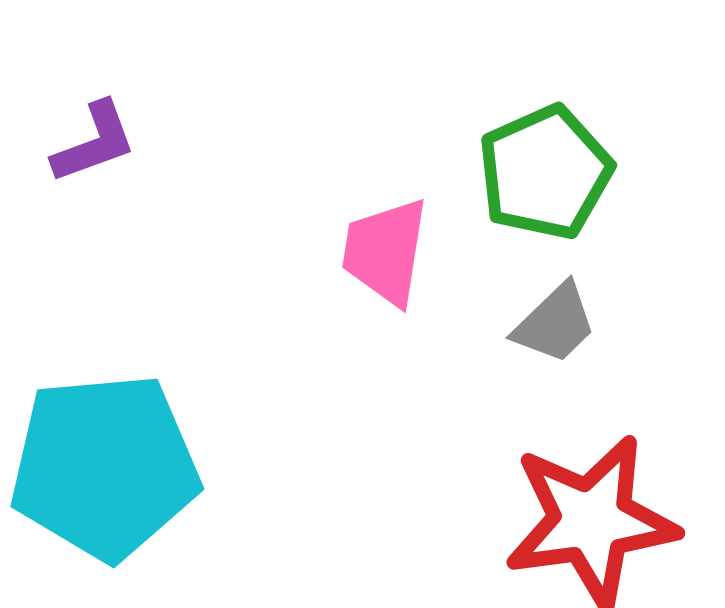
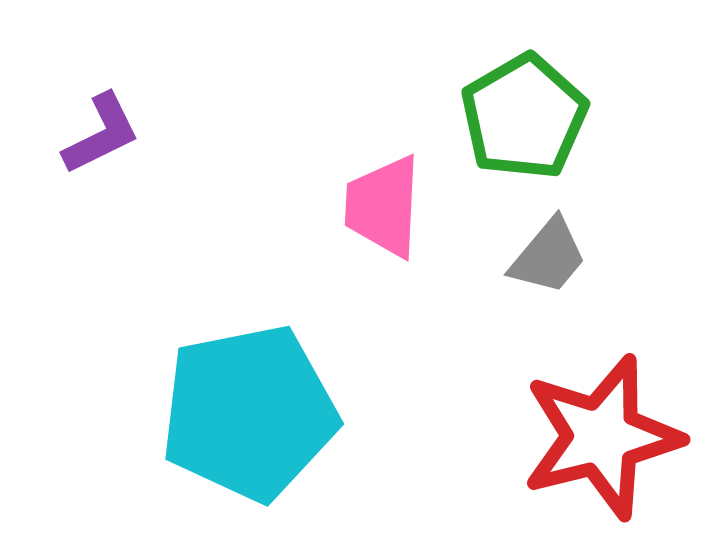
cyan pentagon: (105, 467) -> (249, 413), moved

